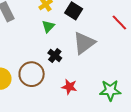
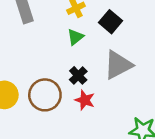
red star: (69, 87) -> (85, 100), moved

